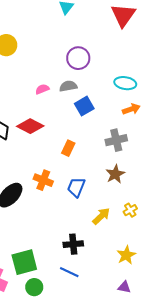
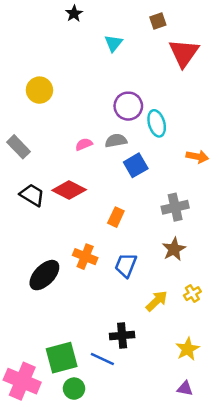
cyan ellipse: (125, 83) -> (157, 123), moved, turned 65
orange arrow: (131, 109) -> (197, 157), moved, turned 30
blue line: (69, 272) -> (102, 359), moved

